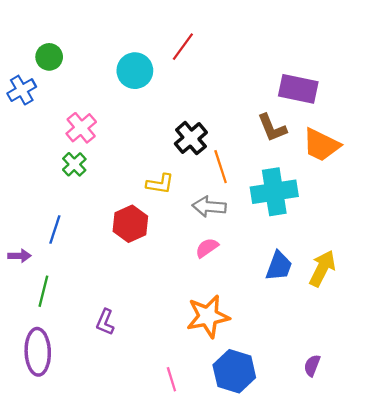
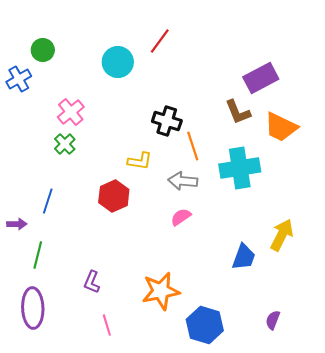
purple rectangle: (298, 89) -> (261, 78), turned -40
black cross: (191, 138) -> (167, 121), turned -32
blue trapezoid: (279, 266) -> (244, 257), moved
orange star: (208, 316) -> (161, 291), moved
pink line: (171, 379) -> (107, 325), moved

